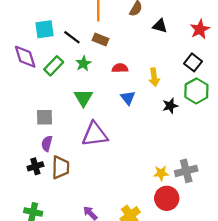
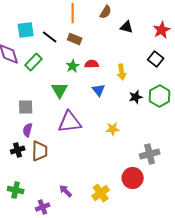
green star: (83, 64) -> (73, 66), moved
green hexagon: (196, 91) -> (160, 96), moved
yellow star: (161, 173) -> (113, 129), moved

